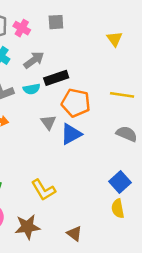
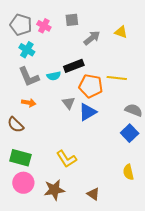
yellow triangle: (115, 39) -> (121, 32), turned -32
gray arrow: (34, 60) -> (92, 38), moved
yellow line: (122, 95) -> (117, 78), moved
blue square: (120, 182) -> (130, 133), moved

